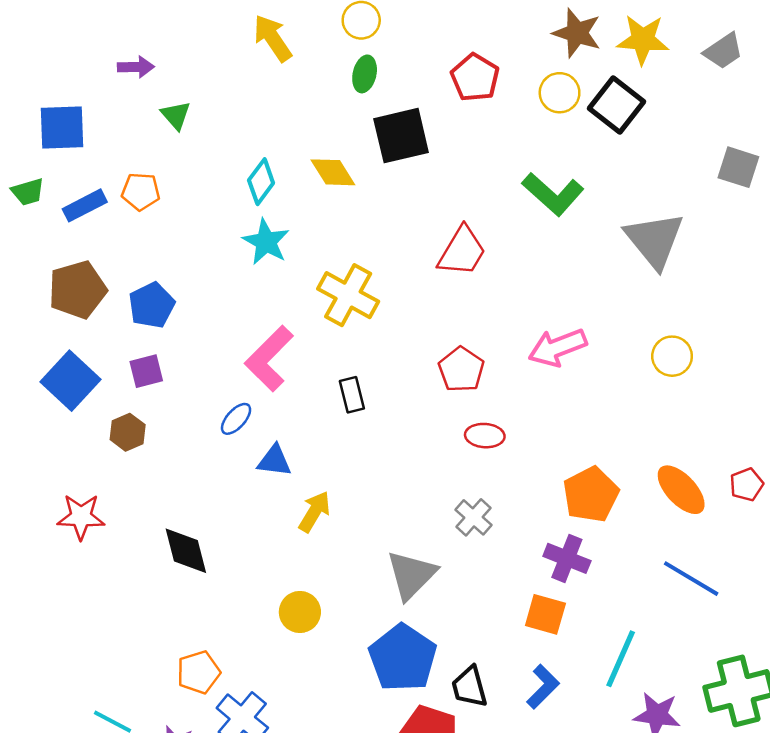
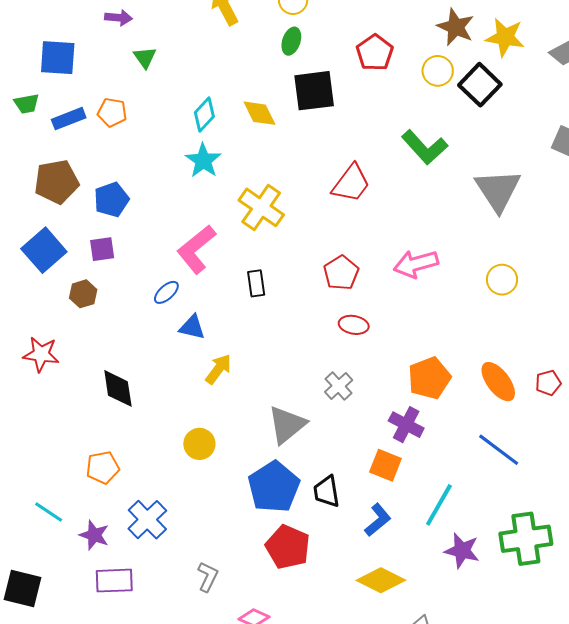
orange pentagon: (199, 672) -> (103, 468), moved
black trapezoid: (469, 687) -> (327, 491), moved

